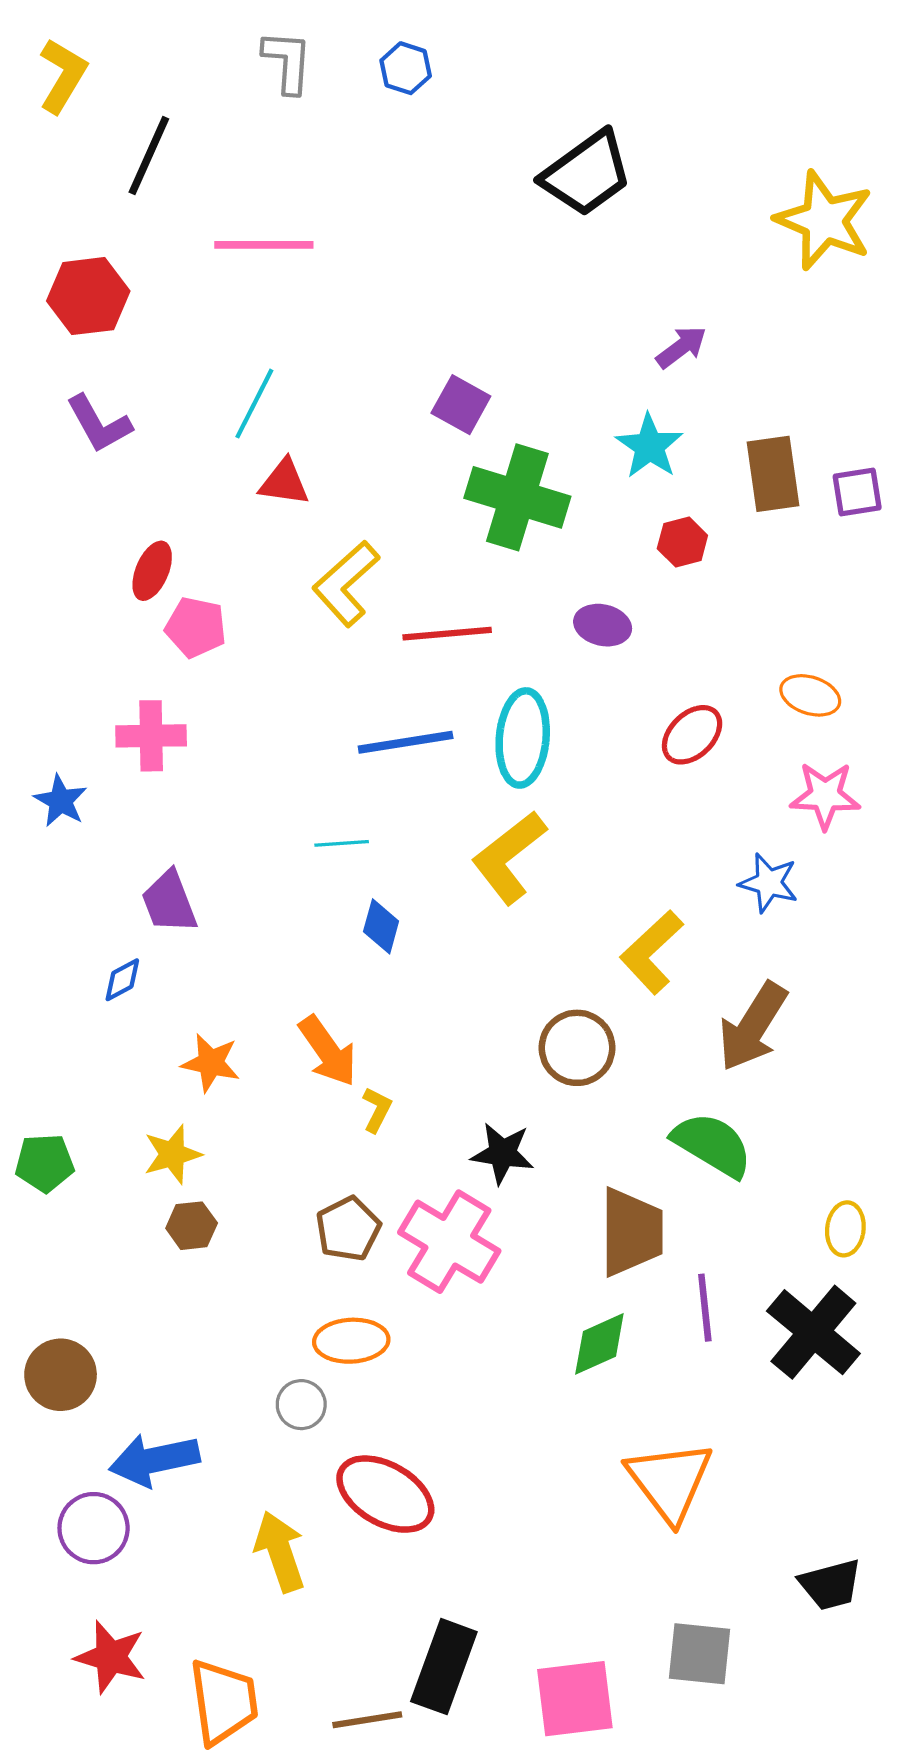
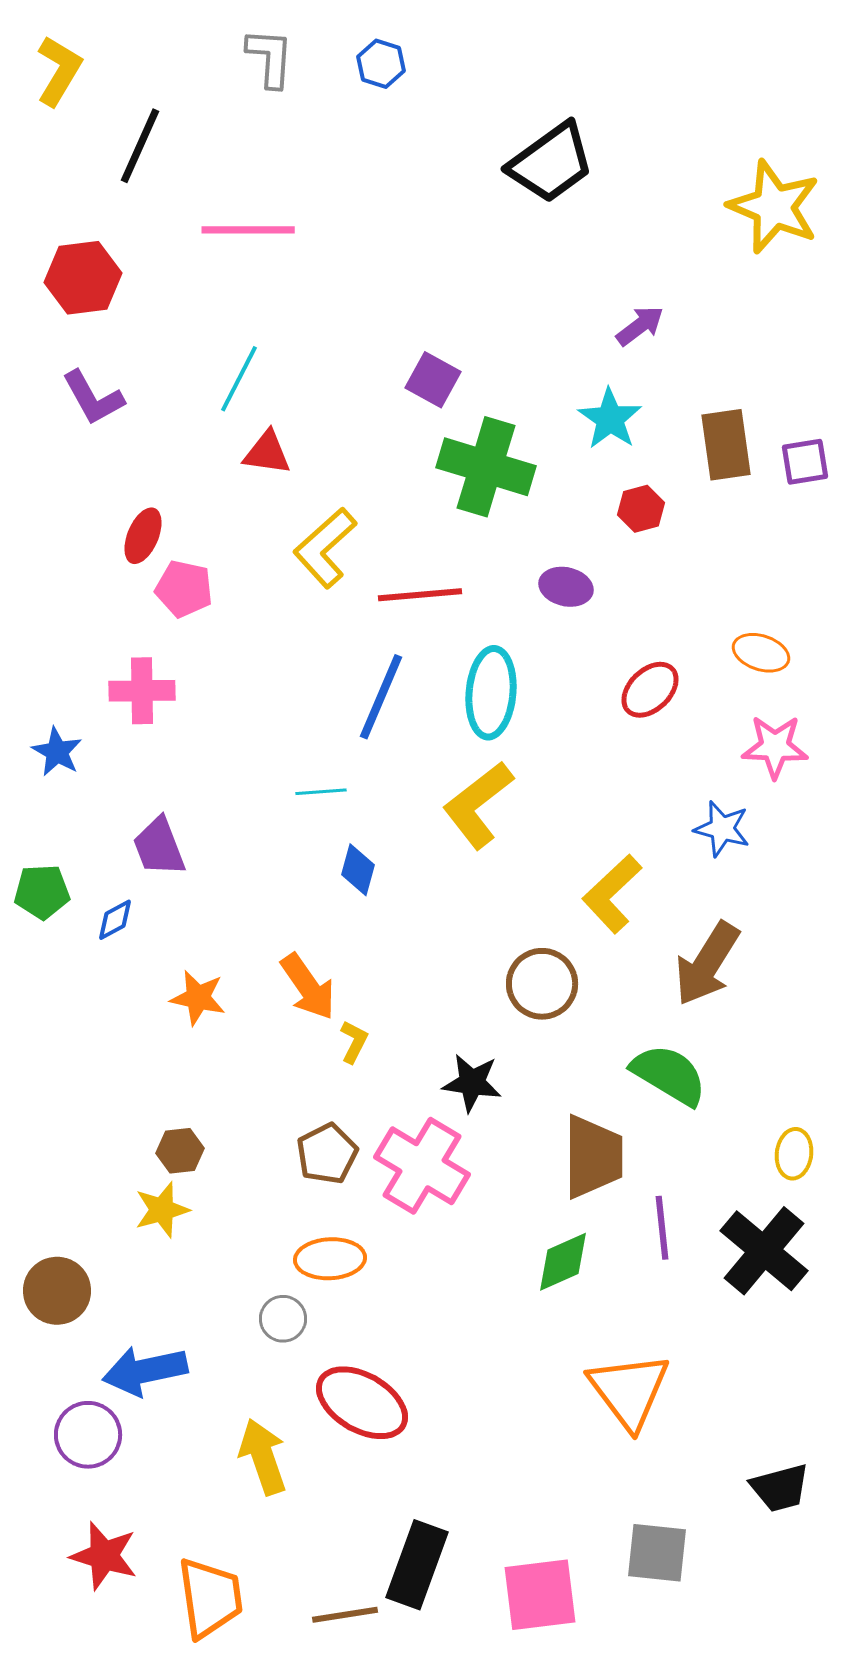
blue line: (406, 742) -> (381, 697), turned -58
yellow star: (172, 1154) -> (162, 1210), moved
green pentagon: (45, 1163) -> (42, 892), moved

